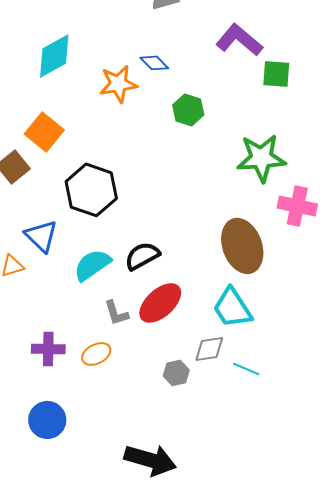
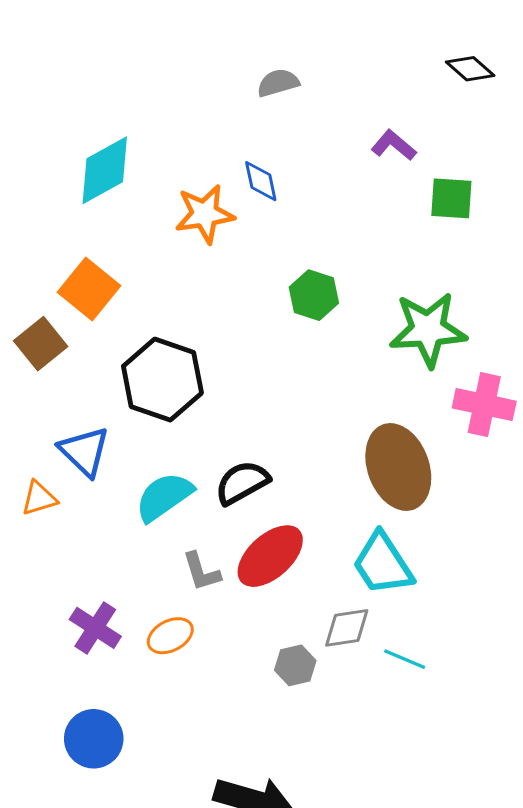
purple L-shape: (239, 40) -> (394, 145), size x0.6
blue diamond: (154, 63) -> (261, 181), turned 32
green hexagon: (188, 110) -> (314, 295), moved
purple cross: (48, 349) -> (95, 628), turned 32

